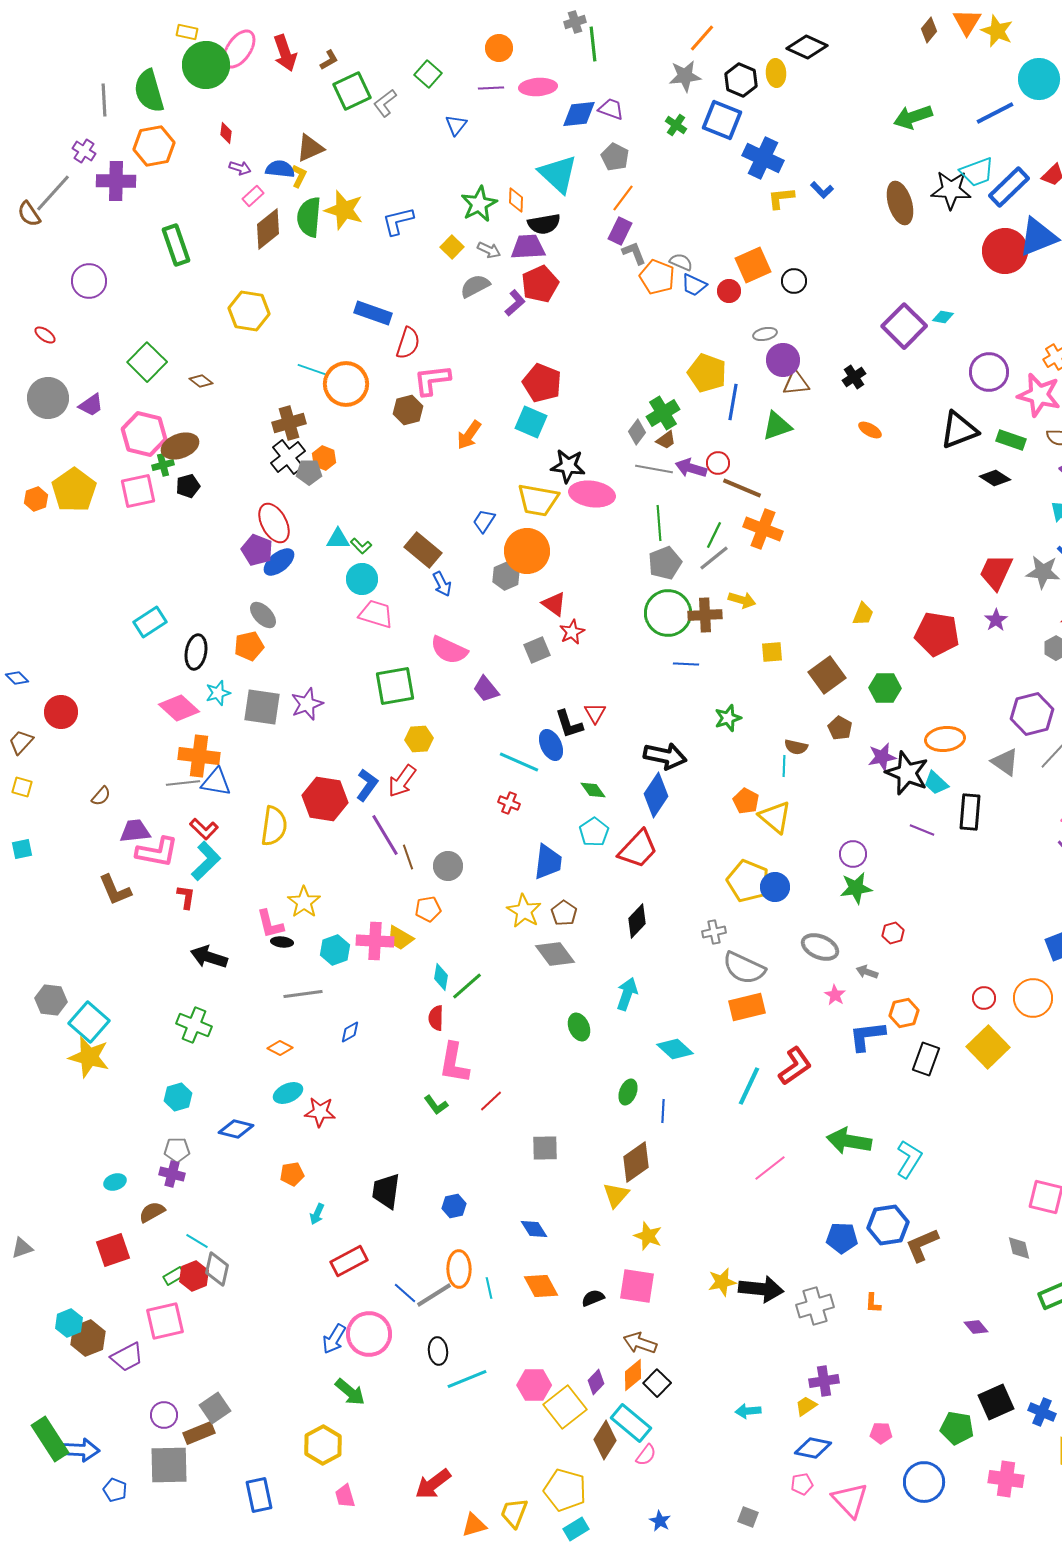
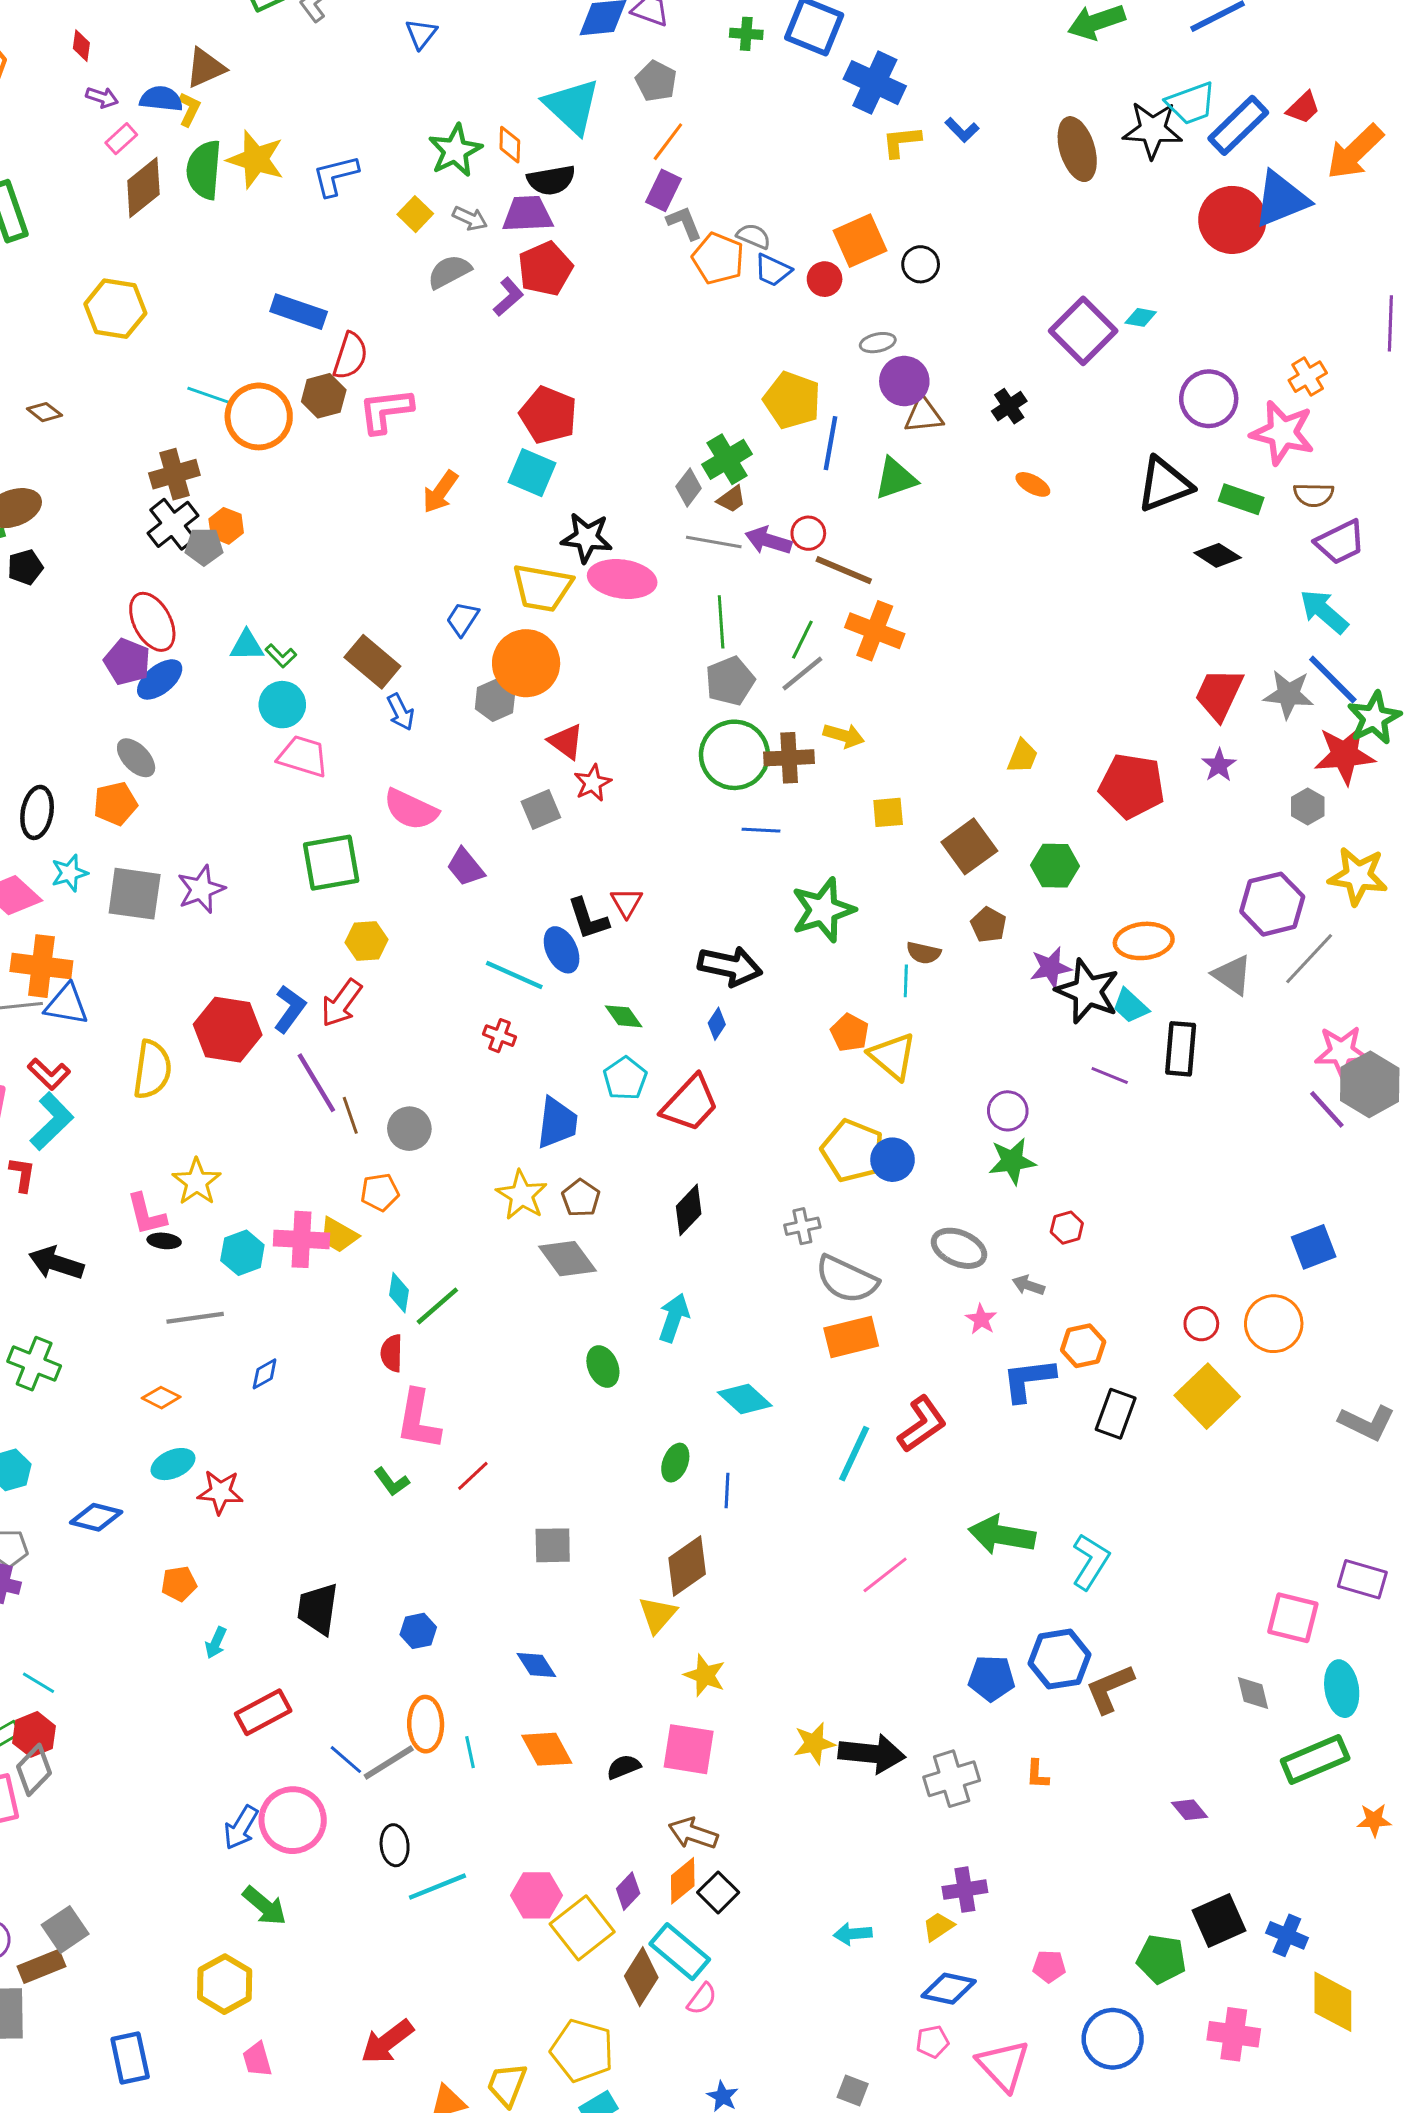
green cross: (676, 125) -> (746, 34), turned -30
brown hexagon: (408, 410) -> (324, 396), moved
green star: (728, 718) -> (823, 910), size x1.6
blue diamond: (656, 795) -> (717, 1024), size x0.5
gray diamond: (217, 1269) -> (34, 1770), moved, turned 32

